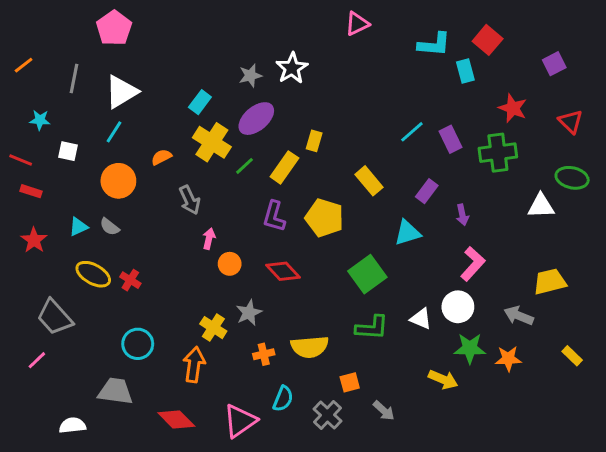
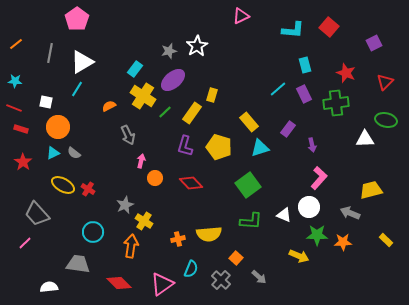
cyan rectangle: (465, 71) -> (305, 65), moved
cyan star: (40, 120) -> (15, 81), moved
red triangle: (571, 121) -> (385, 82), turned 30
orange circle: (118, 181) -> (58, 127), moved
cyan triangle: (408, 233) -> (260, 148), moved
gray star: (249, 313) -> (125, 205), moved
orange square: (350, 382) -> (236, 258), turned -32

